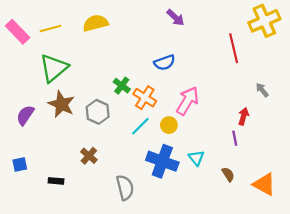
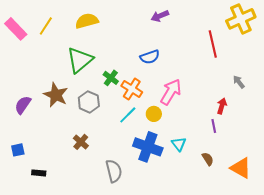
purple arrow: (175, 18) -> (160, 16), turned 114
yellow line: (50, 29) -> (46, 26), turned -42
green triangle: (54, 68) -> (80, 60), moved
black rectangle: (56, 181) -> (39, 173), moved

